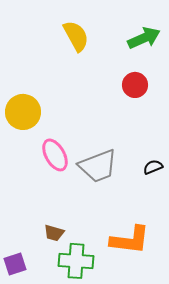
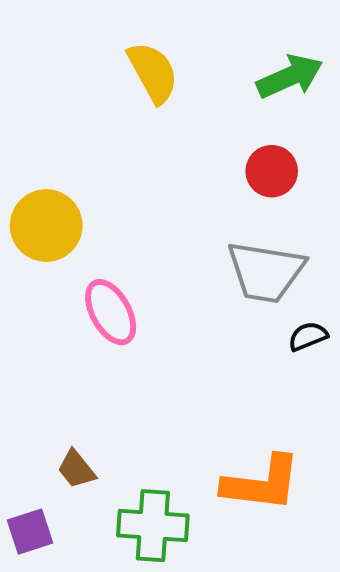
gray trapezoid: (98, 166) -> (266, 272), moved, turned 30
brown trapezoid: (54, 233) -> (76, 469), moved, turned 35

